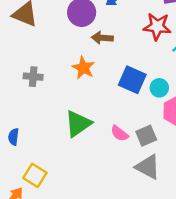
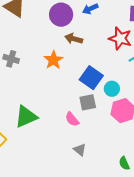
green triangle: (78, 124) -> (26, 117), moved
gray square: (146, 136) -> (88, 102), moved
gray triangle: (148, 167) -> (80, 150), moved, size x0.6

